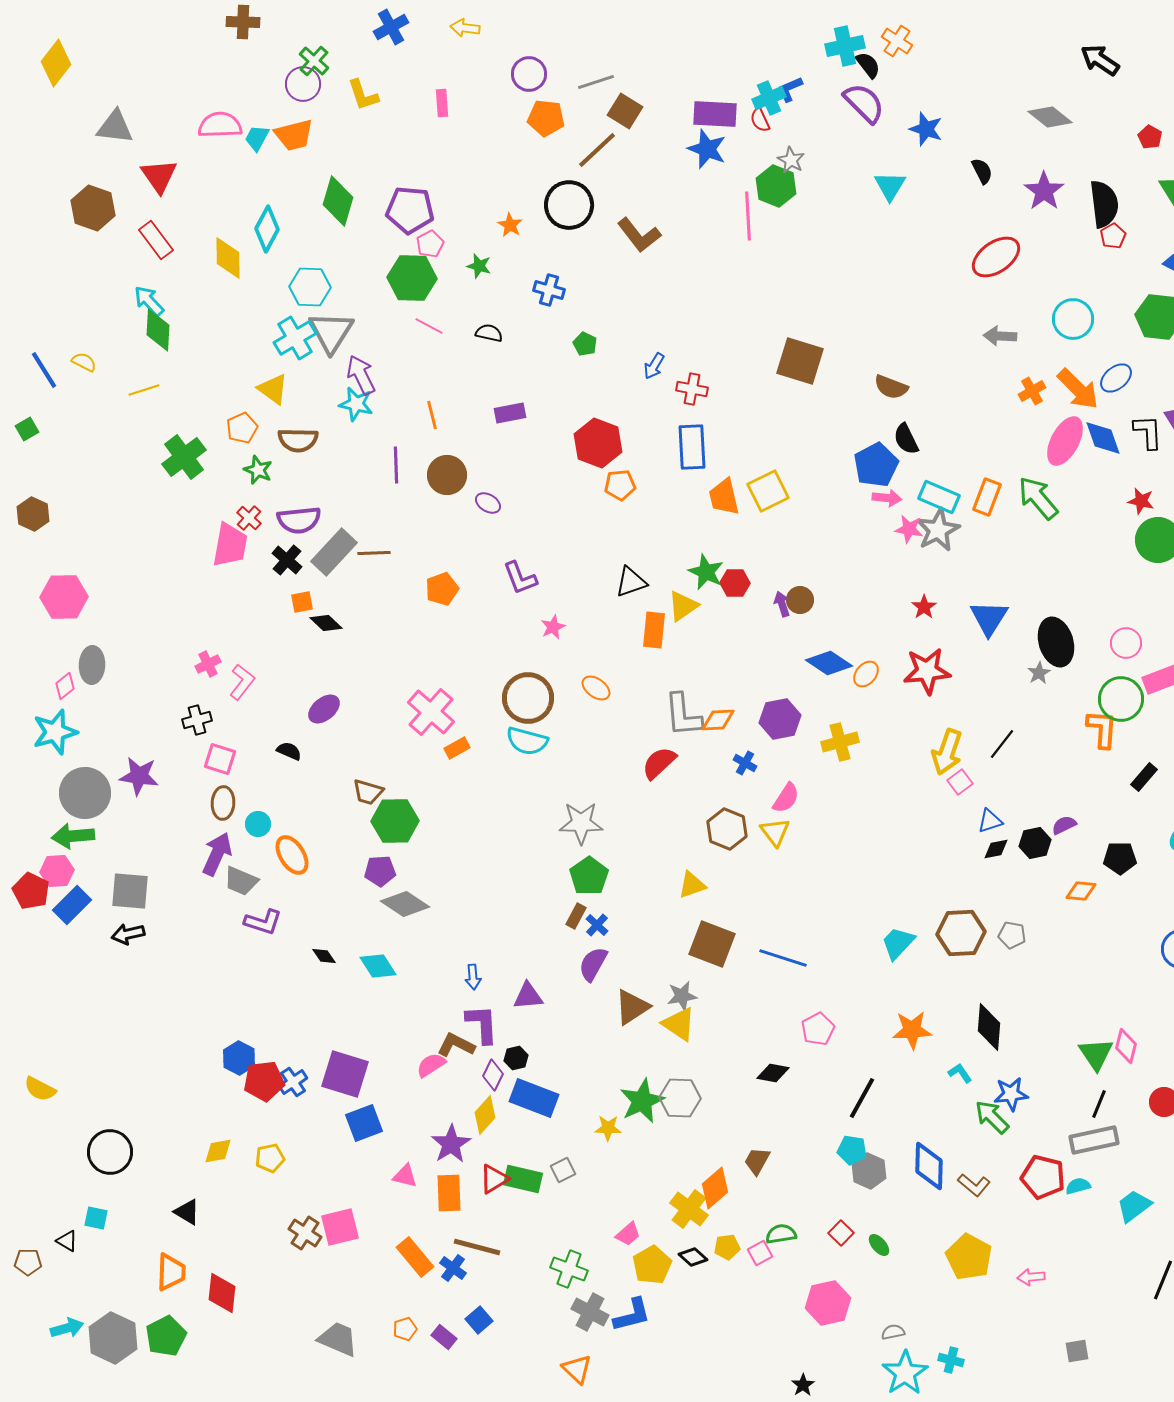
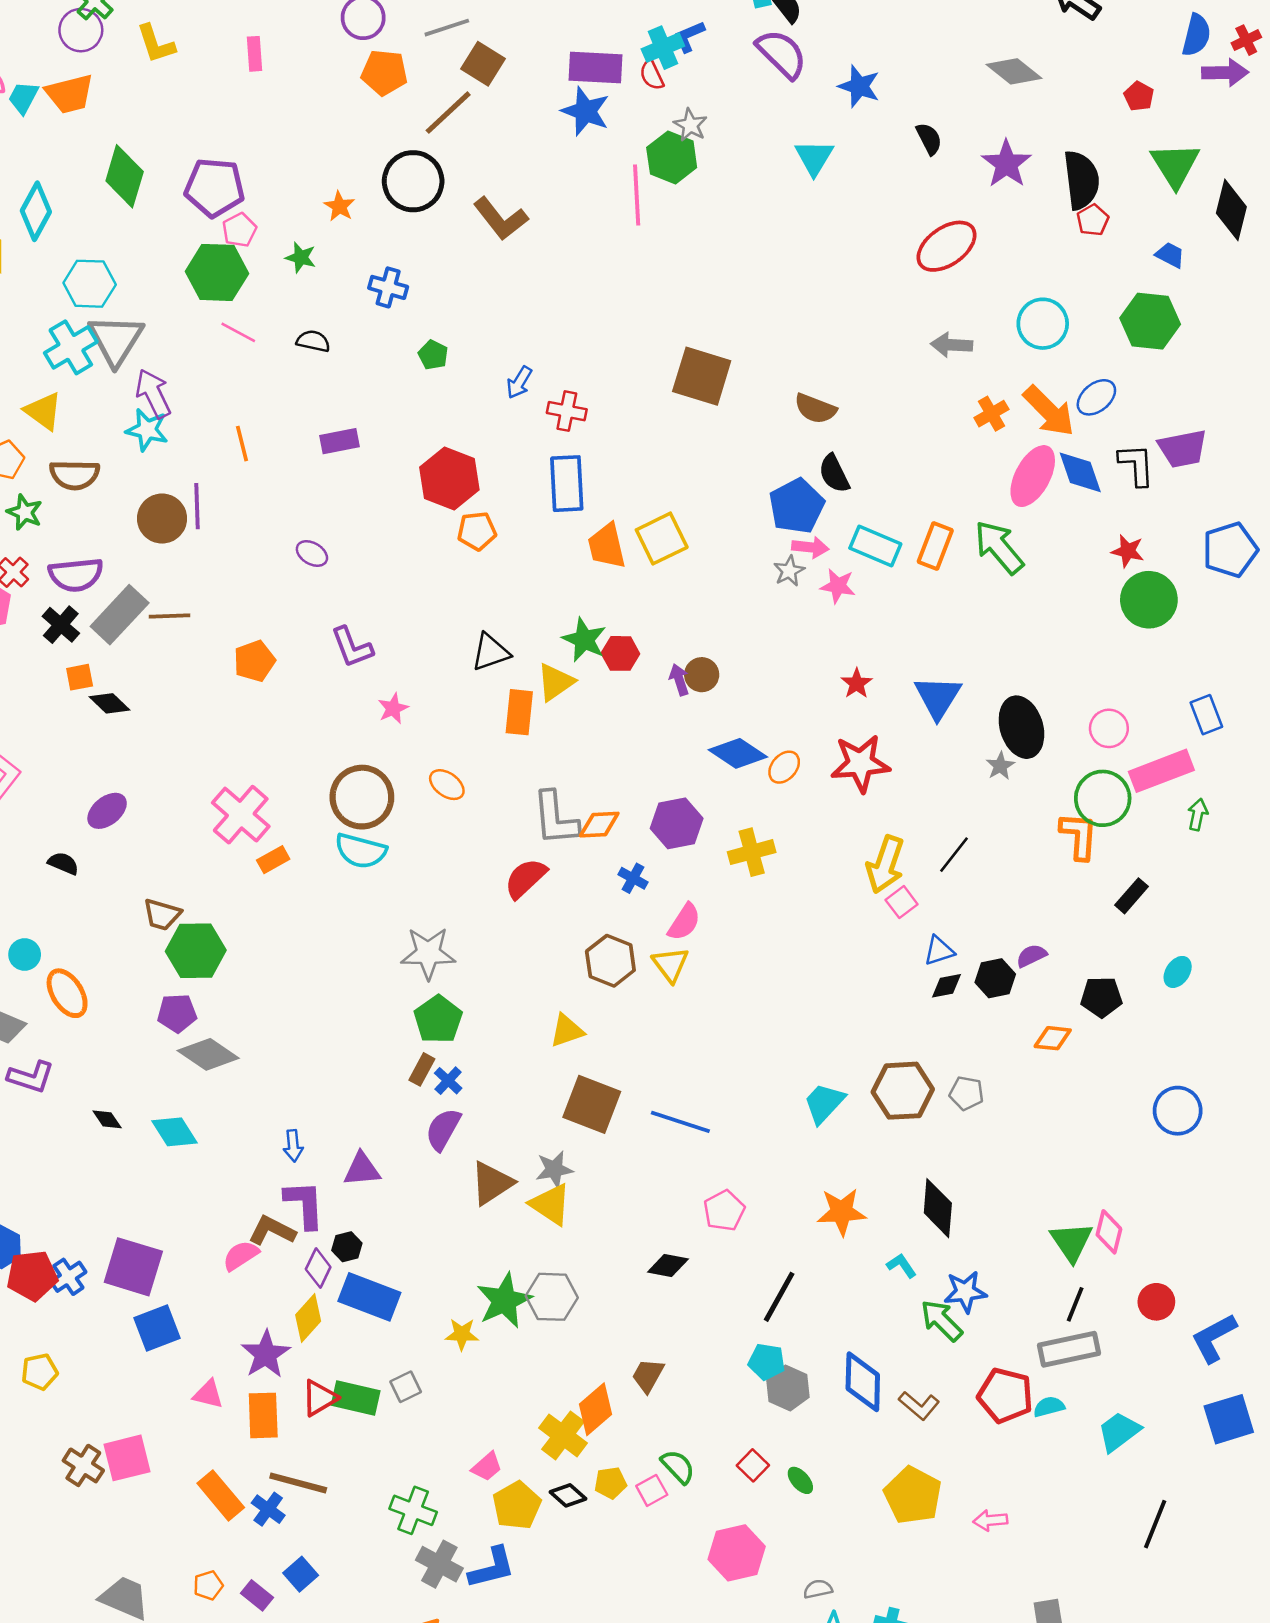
brown circle: (447, 475) -> (162, 519), moved
gray star: (938, 530) -> (789, 571), moved, size x0.6
green semicircle: (781, 1234) -> (678, 1467), turned 56

